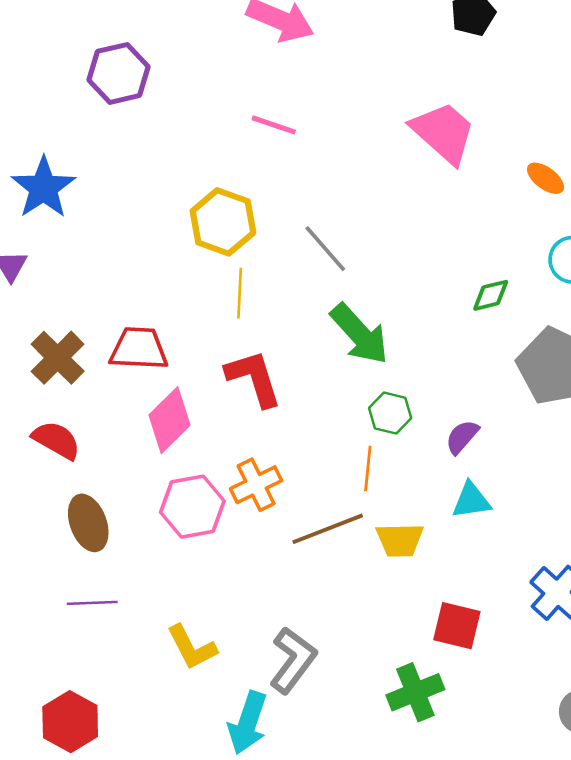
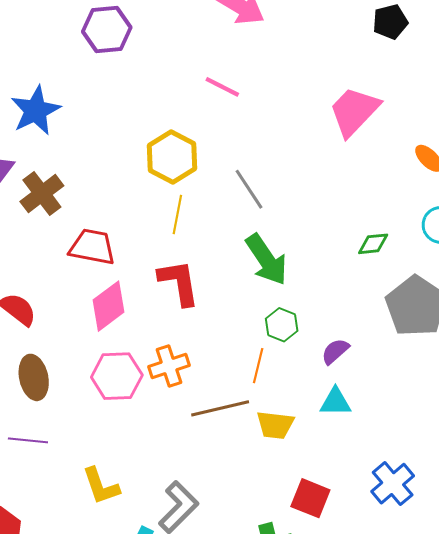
pink trapezoid: (443, 132) -> (354, 111), turned -96
brown cross: (58, 358) -> (42, 194), moved

